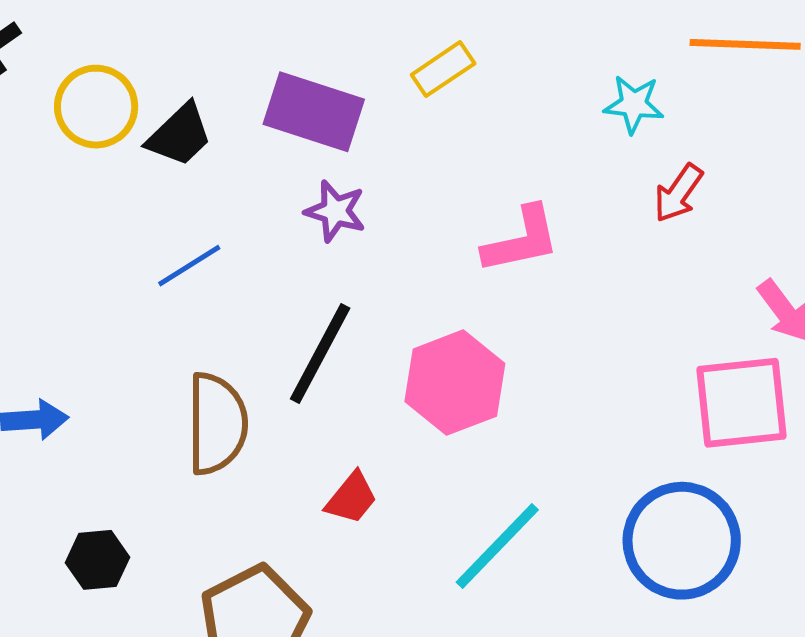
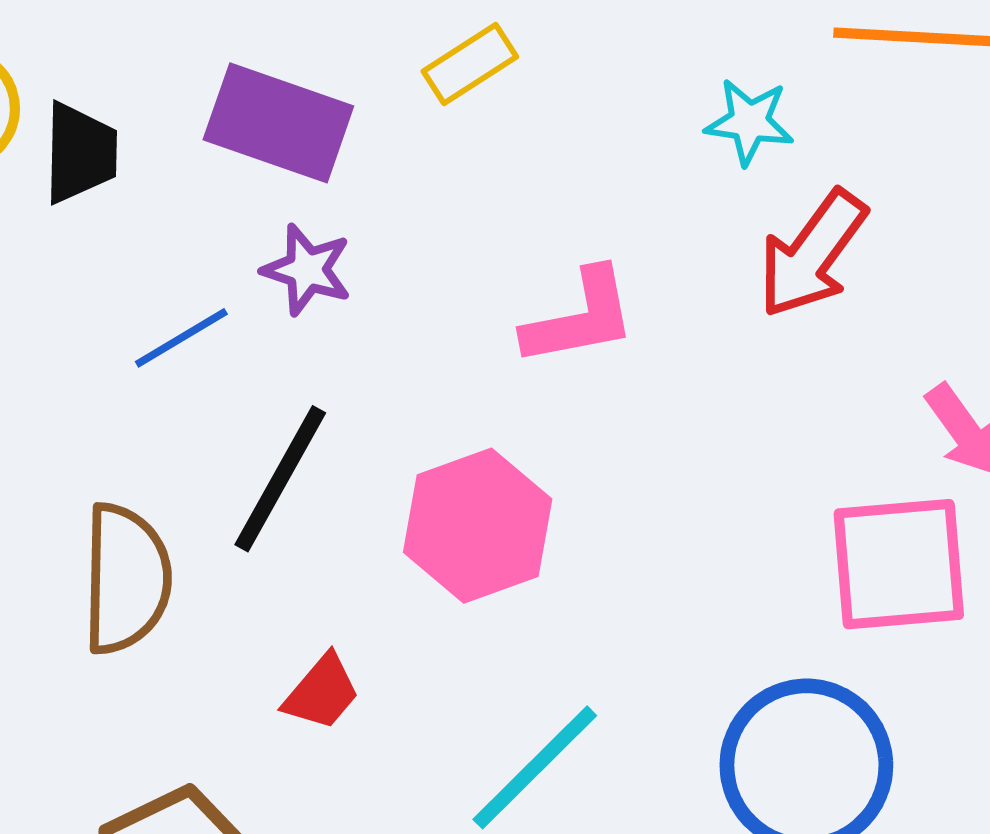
black trapezoid: (180, 135) -> (80, 153), turned -46
red arrow: (678, 193) -> (812, 254), size x1.5
blue line: (189, 266) -> (181, 338), moved

